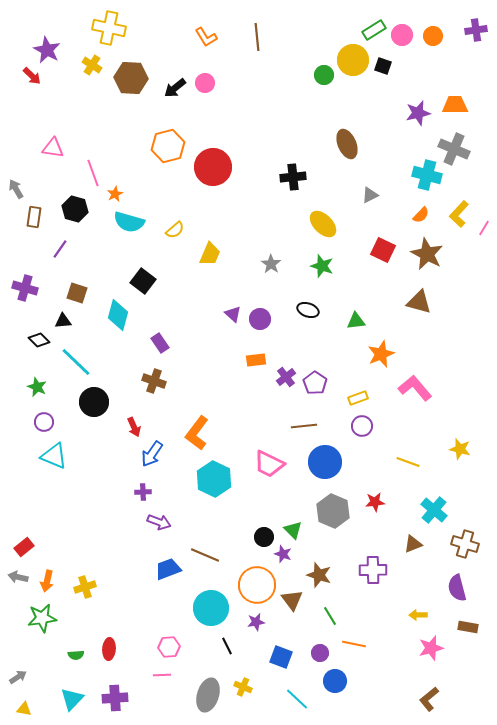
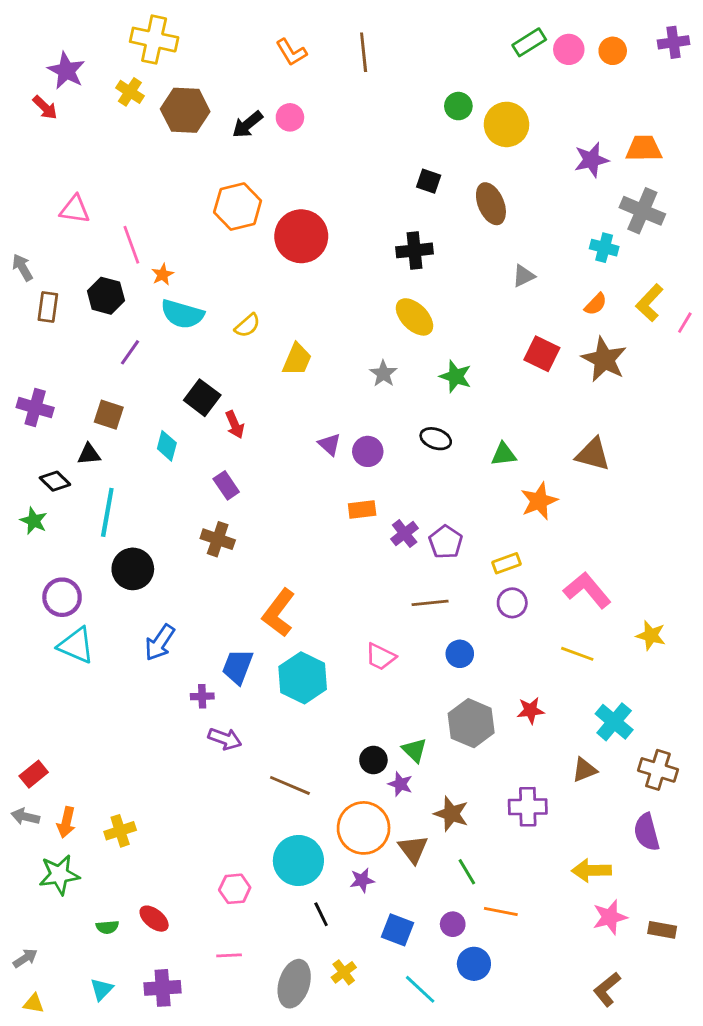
yellow circle: (353, 60) -> (506, 124), moved
black square: (383, 66) -> (429, 181), moved
cyan cross: (427, 175) -> (604, 248), size x0.7
yellow ellipse: (323, 224) -> (414, 317), moved
purple line: (60, 249) -> (130, 352), moved
brown triangle: (419, 302) -> (593, 454), moved
cyan diamond: (118, 315) -> (167, 446), size x0.7
cyan line: (76, 362) -> (107, 512), turned 56
green star: (37, 387) -> (34, 521), moved
pink L-shape: (415, 388) -> (587, 590), moved
purple circle: (44, 422) -> (62, 597), size x1.4
red arrow: (134, 427) -> (235, 425), moved
blue arrow: (152, 454) -> (160, 643), moved
blue circle: (325, 462) -> (460, 654), size x0.6
pink trapezoid: (269, 464) -> (381, 657), size x0.7
blue trapezoid: (168, 569) -> (238, 667), moved, turned -48
yellow arrow: (418, 615) -> (591, 870), size x1.5
brown rectangle: (468, 627) -> (662, 930), moved
pink hexagon: (169, 647) -> (235, 889), moved
red ellipse: (109, 649) -> (154, 919), turned -55
yellow cross: (243, 687) -> (344, 972), turned 30
cyan triangle: (72, 699) -> (102, 989), size x0.7

